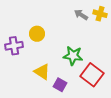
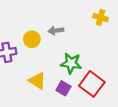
gray arrow: (81, 15) -> (56, 31), moved, turned -40
purple square: (60, 85) -> (63, 88), moved

